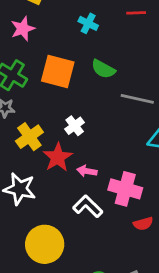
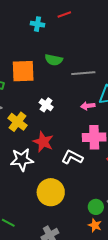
cyan cross: (88, 23) -> (38, 24), moved
red star: (58, 157) -> (43, 142), moved
pink arrow: (87, 171) -> (88, 106), moved

